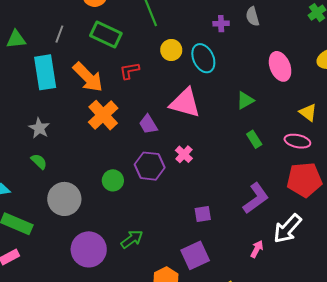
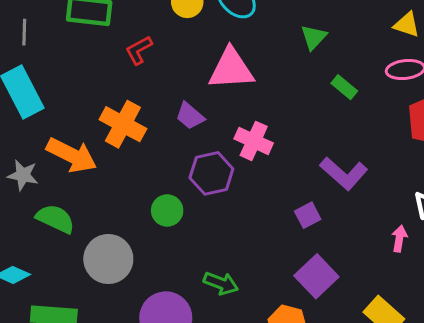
orange arrow: (88, 77) -> (72, 155), moved
gray star: (39, 128) -> (23, 175), moved
pink cross: (184, 154) -> (254, 141), size x1.4
green semicircle: (39, 161) -> (55, 219), size x1.5
purple L-shape: (256, 198) -> (344, 173), moved, turned 96
green arrow: (132, 239) -> (221, 283), turned 75

